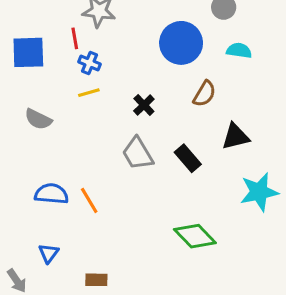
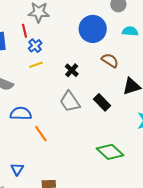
blue cross: (90, 63) -> (35, 46), turned 32
brown semicircle: (204, 94) -> (110, 60), turned -84
blue semicircle: (51, 194) -> (21, 113), moved

